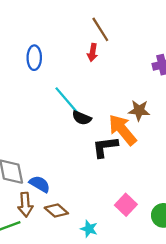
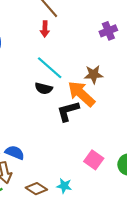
cyan line: (67, 100) -> (50, 68), moved
brown diamond: (56, 211) -> (36, 189), moved

